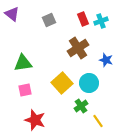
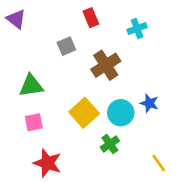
red rectangle: (83, 19) -> (91, 18), moved
gray square: (49, 20) -> (66, 46), moved
blue star: (106, 60) -> (149, 103), moved
yellow line: (98, 121) -> (159, 163), moved

